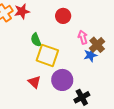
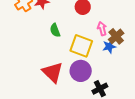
yellow square: (47, 55) -> (81, 46), moved
red triangle: (34, 82) -> (53, 72), size x1.6

